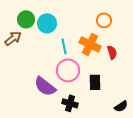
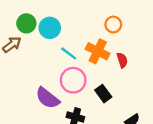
cyan line: (64, 46) -> (69, 53), turned -42
black rectangle: (95, 82) -> (103, 94), turned -35

